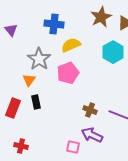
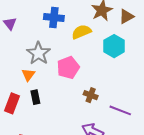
yellow semicircle: (71, 45) -> (81, 32), moved
brown cross: (90, 110) -> (91, 95), moved

